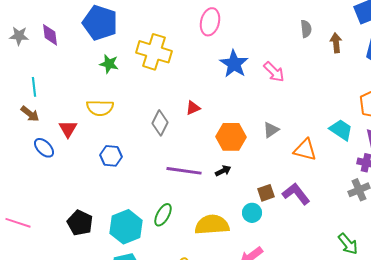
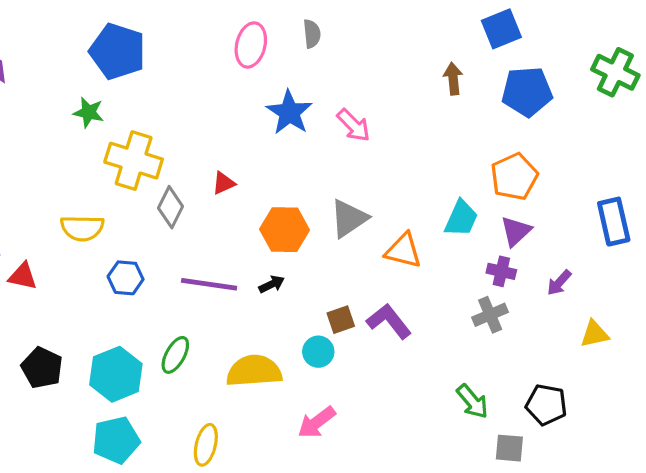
blue pentagon: (100, 23) -> (118, 51), moved
gray semicircle: (306, 29) -> (312, 34), moved
yellow cross: (154, 52) -> (134, 161), moved
yellow semicircle: (100, 108) -> (82, 228), moved
red triangle: (68, 129) -> (23, 276), moved, turned -48
gray triangle: (271, 130) -> (349, 218), size x1.5
cyan trapezoid: (341, 130) -> (461, 218), turned 80
blue hexagon: (111, 156) -> (126, 278), moved

